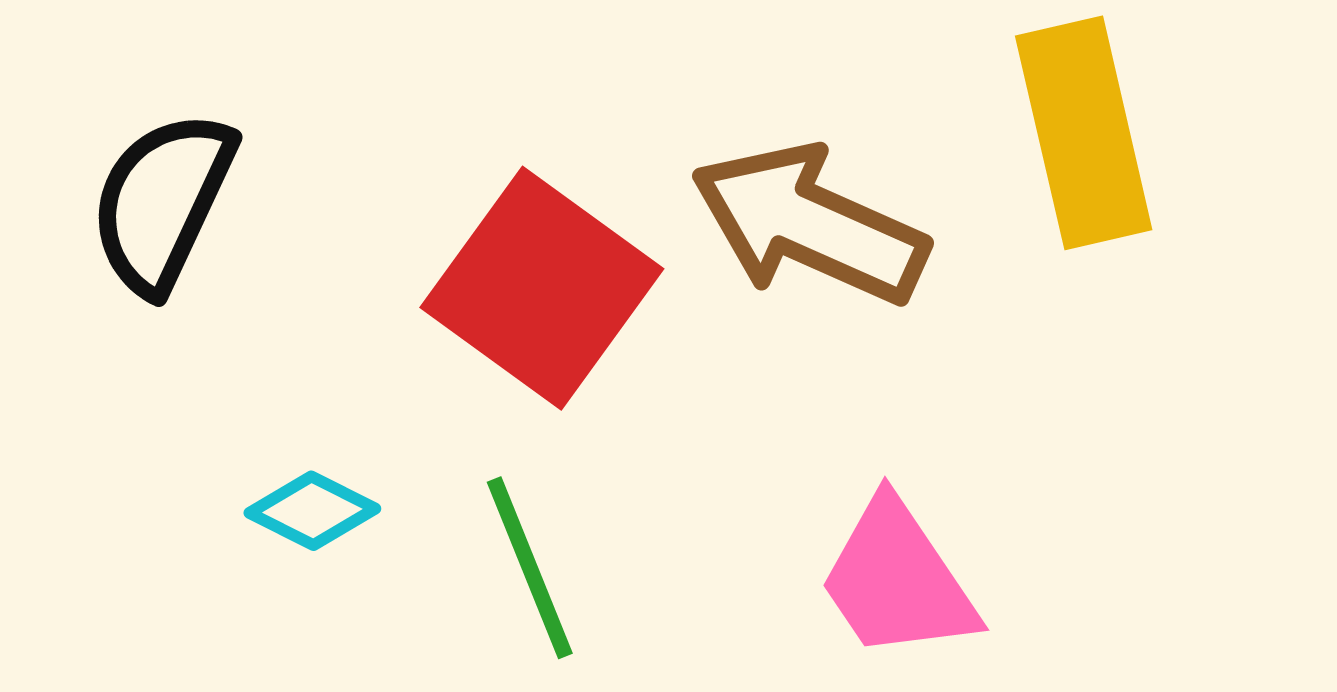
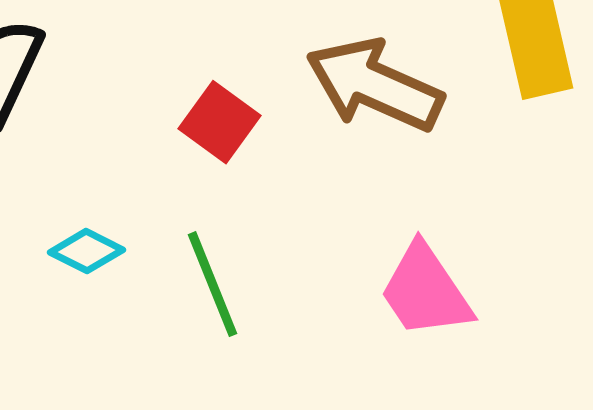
red square: (542, 288) -> (219, 122), size x0.6

